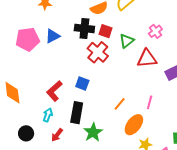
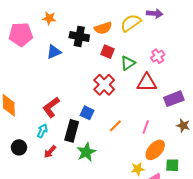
black cross: (84, 28) -> (79, 36), moved
pink pentagon: (28, 39) -> (21, 34), moved
red cross: (98, 52) -> (104, 85), moved
blue square: (82, 83) -> (87, 113), moved
orange ellipse: (134, 125) -> (155, 150), moved

